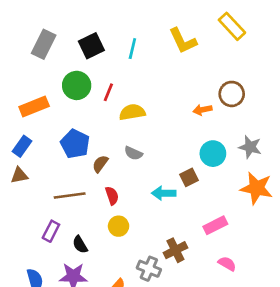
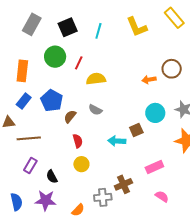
orange rectangle: (34, 107) -> (22, 71), turned -65
blue rectangle: (22, 146) -> (24, 101), moved
brown line: (70, 195) -> (29, 138), moved
gray cross: (149, 269) -> (103, 197), turned -30

